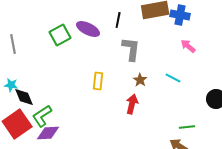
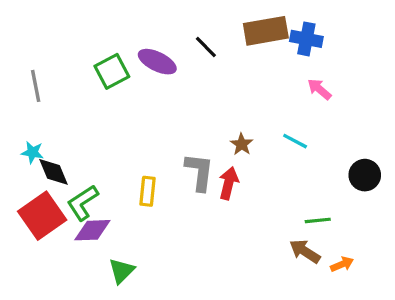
black line: (118, 20) -> (206, 47), turned -56
gray L-shape: (131, 49) -> (199, 172), moved
yellow rectangle: (98, 81) -> (148, 191), moved

